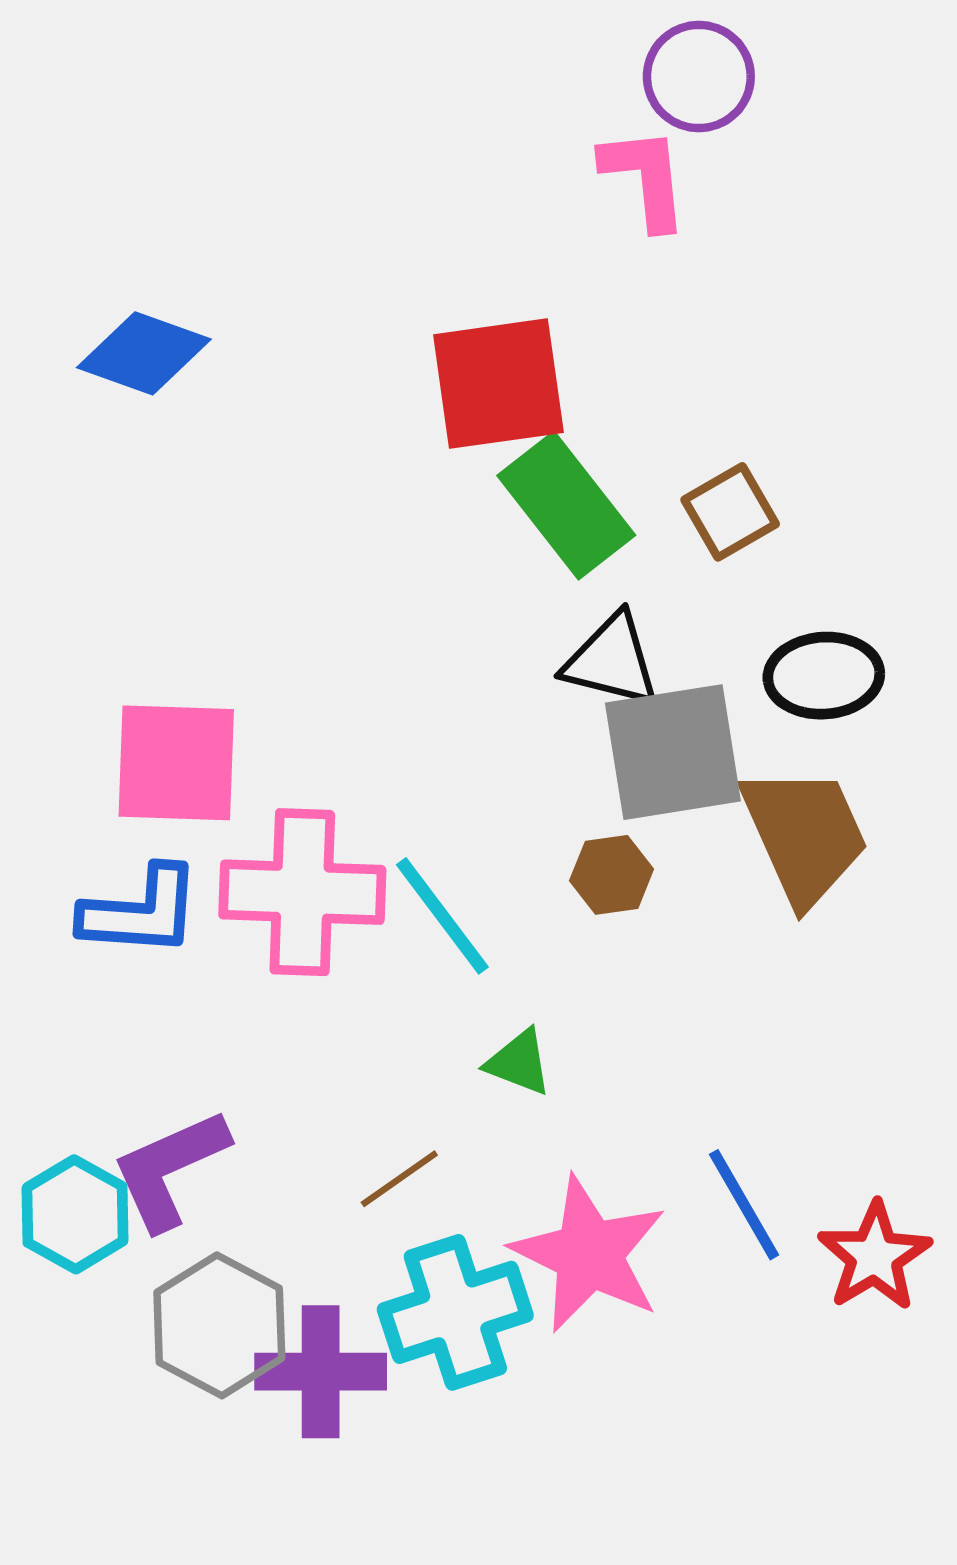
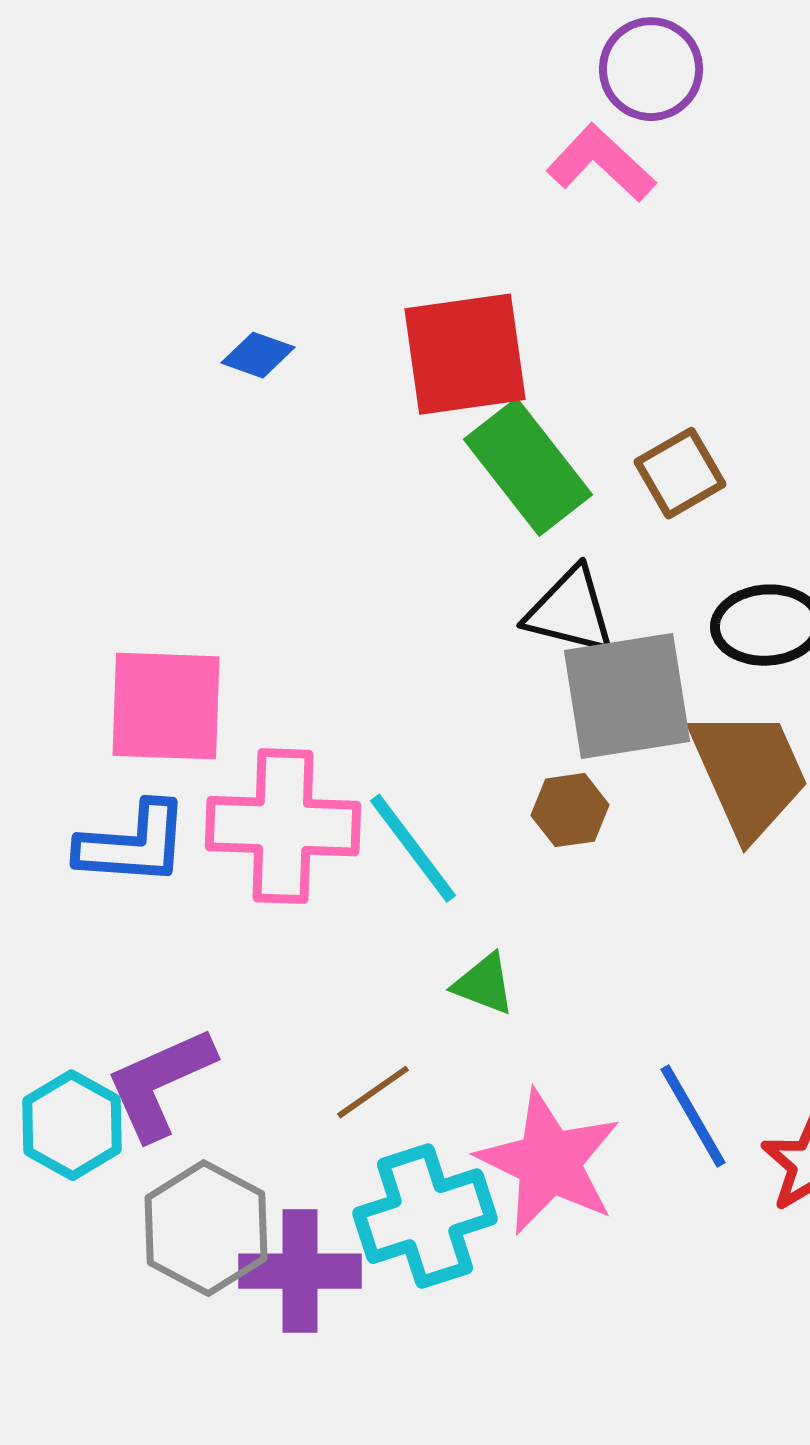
pink L-shape: (645, 178) -> (601, 163), turned -41
blue diamond: (144, 353) -> (258, 355), moved, size x0.6

